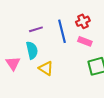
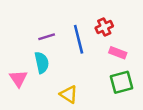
pink rectangle: (85, 41) -> (118, 53), moved
yellow triangle: (46, 68) -> (69, 94), moved

